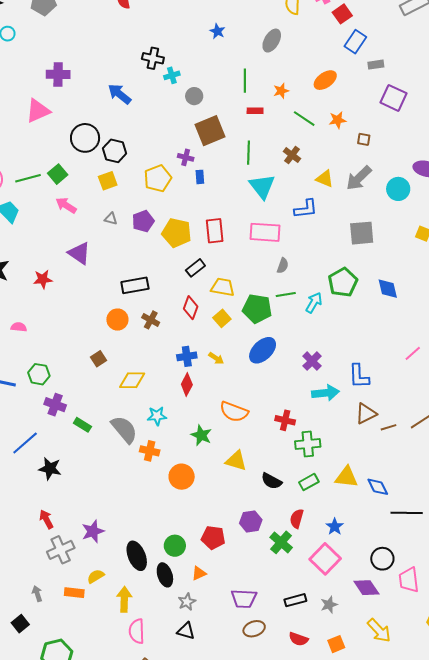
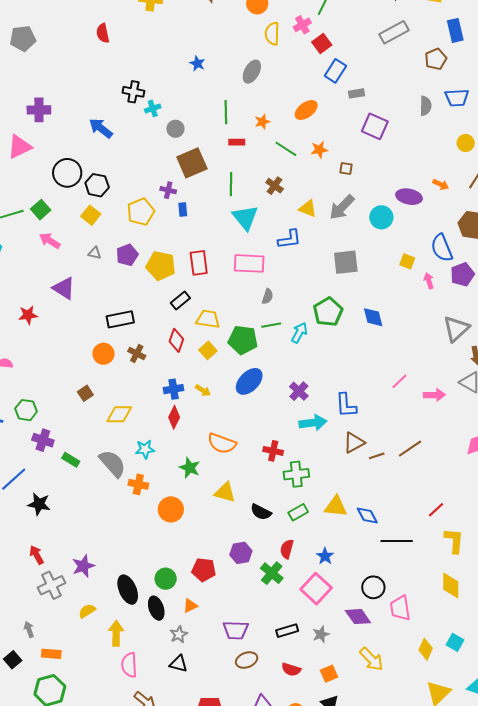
yellow square: (108, 181) -> (91, 215), turned -30
orange rectangle: (74, 593) -> (51, 654), moved

